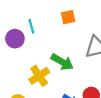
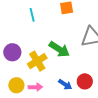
purple circle: (15, 39) -> (12, 52), moved

